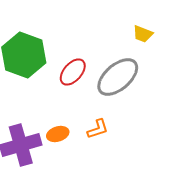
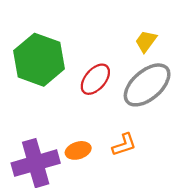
yellow trapezoid: (143, 34) -> (146, 41), moved, turned 105

